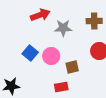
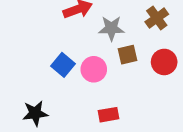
brown cross: (94, 21) -> (157, 18), turned -35
brown square: (72, 67) -> (127, 55), moved

